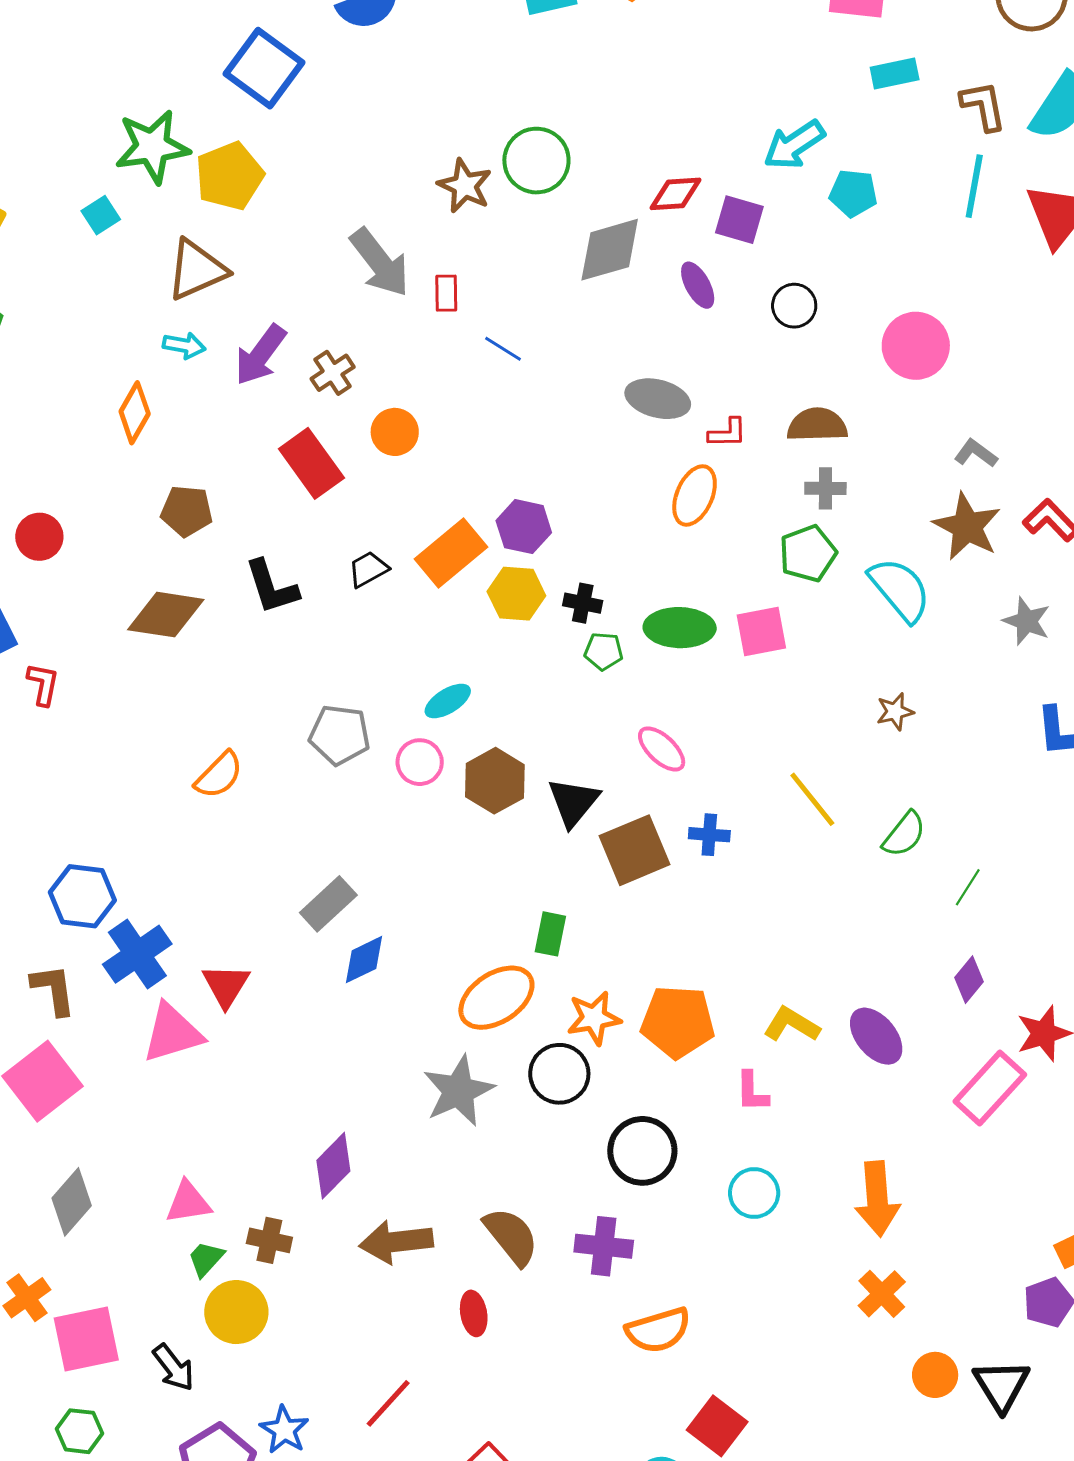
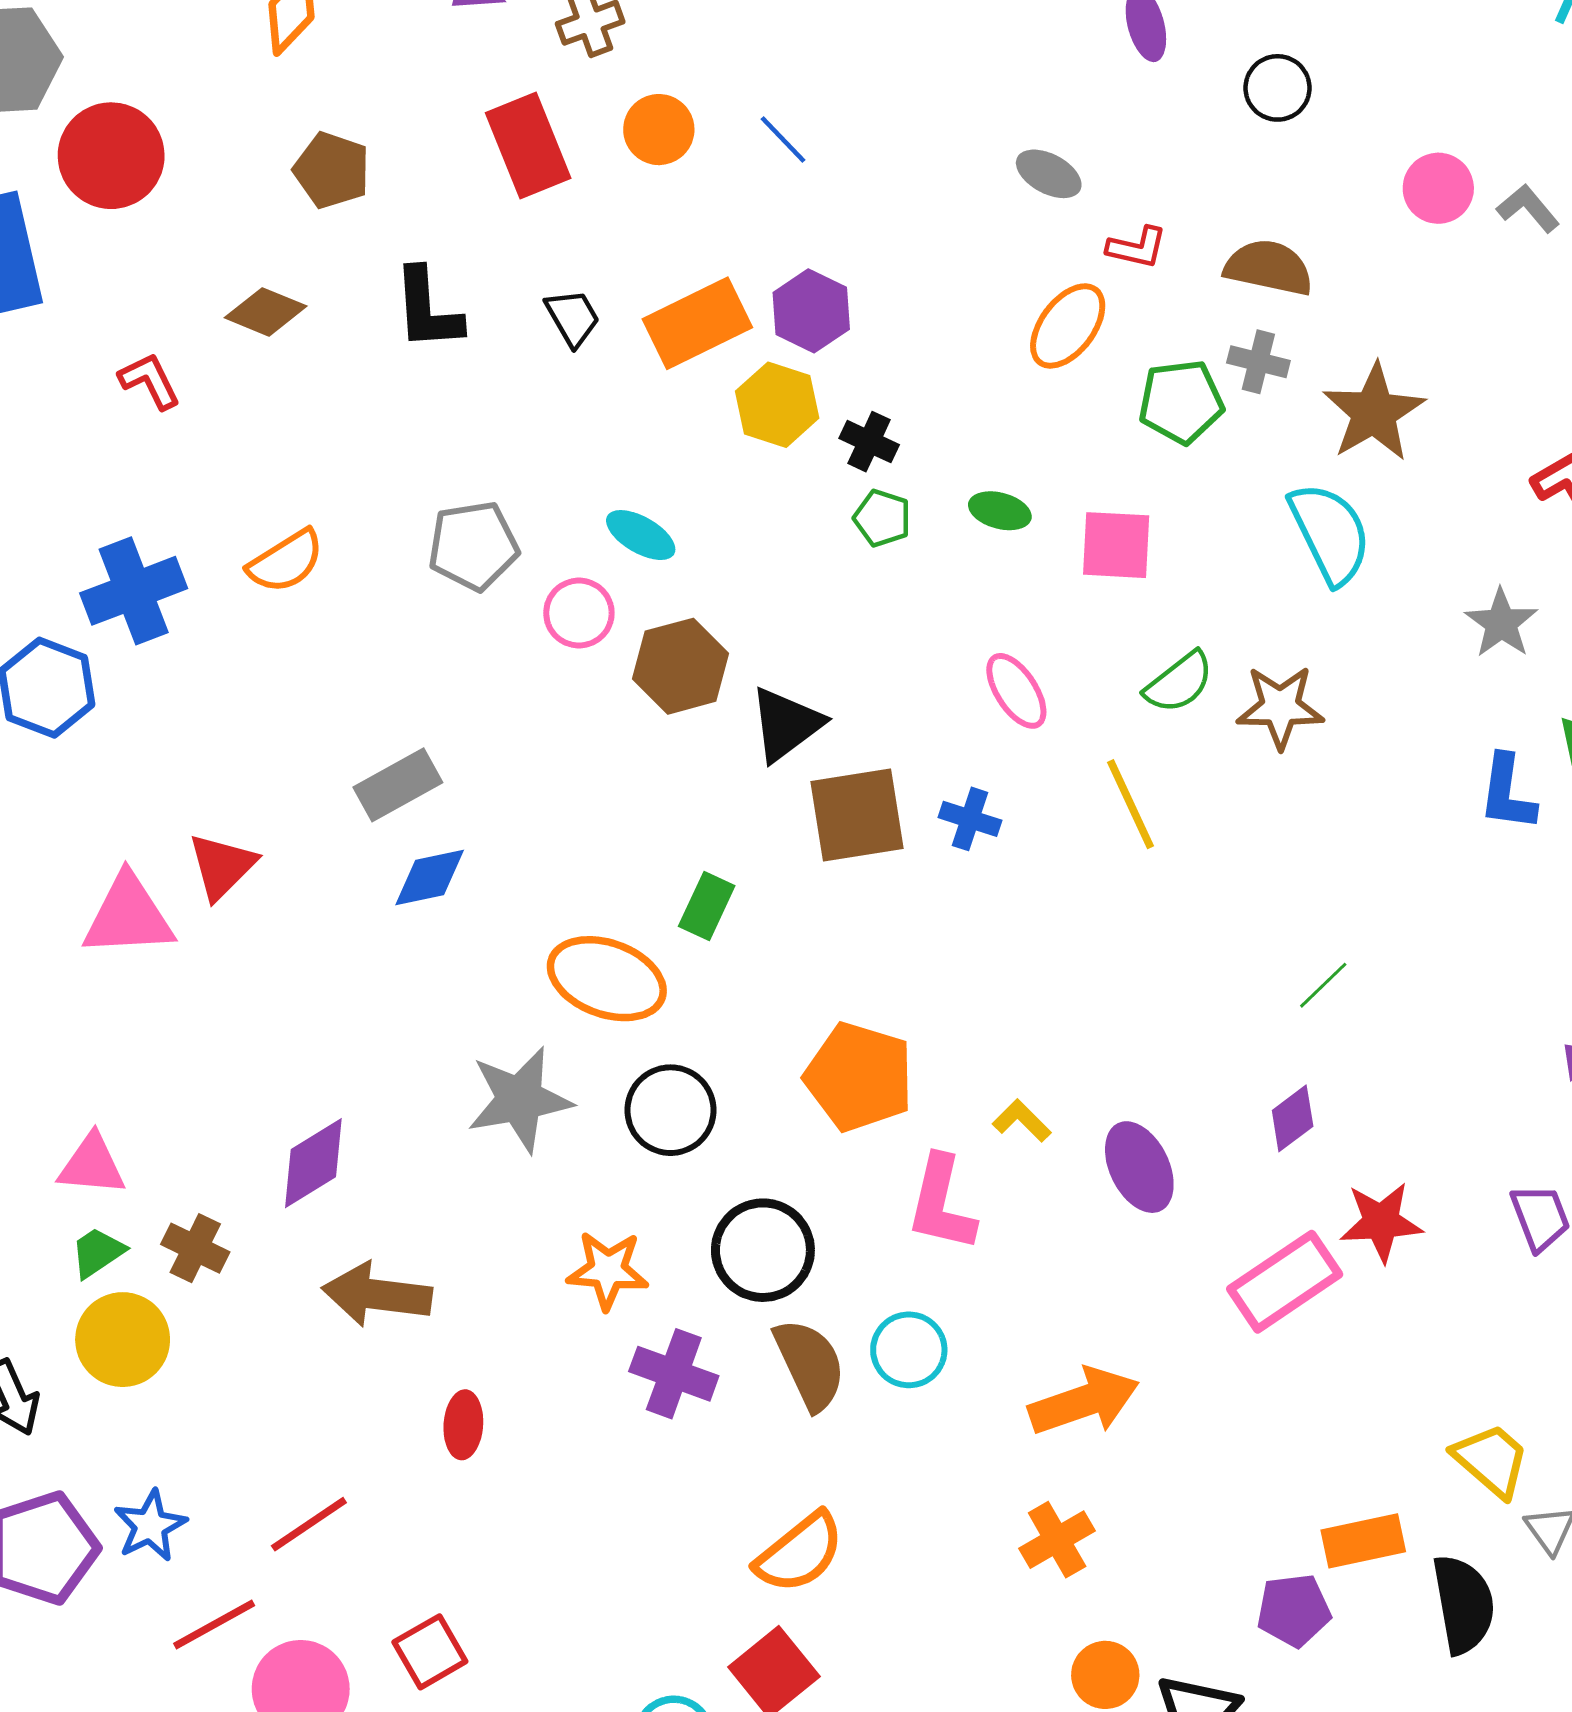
pink circle: (916, 346) -> (1438, 188), size x0.7
blue line: (503, 349) -> (783, 139), moved
gray ellipse: (658, 399) -> (1049, 174), size x0.7
gray L-shape: (976, 453) -> (1528, 208), moved
brown star: (967, 527) -> (1374, 412), moved
red circle: (39, 537) -> (111, 156), size x1.5
green pentagon: (808, 554) -> (1181, 402), moved
black trapezoid: (368, 569) -> (573, 318), turned 75
brown diamond: (166, 615) -> (266, 312), size x0.7
green ellipse: (680, 628) -> (1000, 511), size x0.6
red L-shape: (43, 684) -> (150, 381), moved, turned -51
cyan ellipse: (448, 701) -> (641, 535), turned 48
brown star: (895, 712) -> (1280, 707), size x1.5
gray pentagon: (340, 735) -> (473, 546), turned -30
pink ellipse: (662, 749) -> (1016, 691), moved
green semicircle: (904, 834) -> (1179, 682), moved
blue cross: (137, 954) -> (134, 591), moved
orange ellipse: (496, 998) -> (607, 979), turned 40
orange star: (594, 1018) -> (608, 1270), moved
yellow L-shape: (792, 1024) -> (1022, 1121), size x0.7
pink L-shape: (752, 1092) -> (941, 1204), size x1.5
orange arrow: (877, 1199) -> (1084, 1401), turned -118
brown semicircle: (511, 1236) -> (810, 1364), moved
orange semicircle: (658, 1330) -> (800, 1553), moved, turned -36

